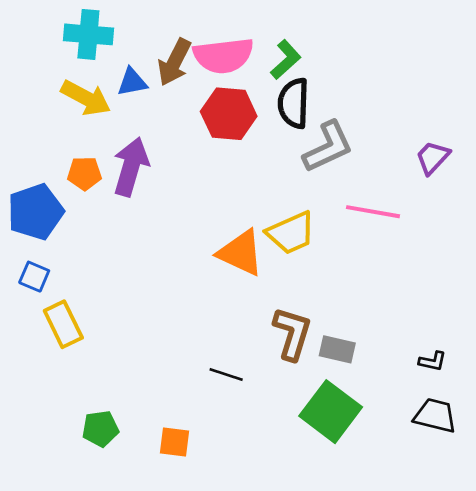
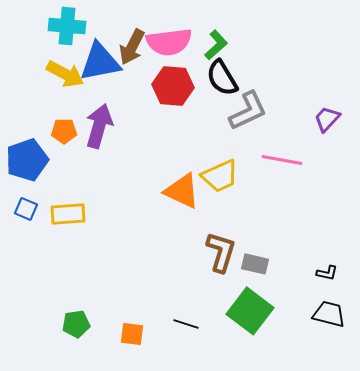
blue triangle: (132, 82) -> (100, 62), size x1.8
black semicircle: (294, 103) -> (222, 78), turned -33
yellow rectangle: (63, 324) -> (68, 214), moved, turned -68
black line: (226, 374) -> (186, 324), moved

